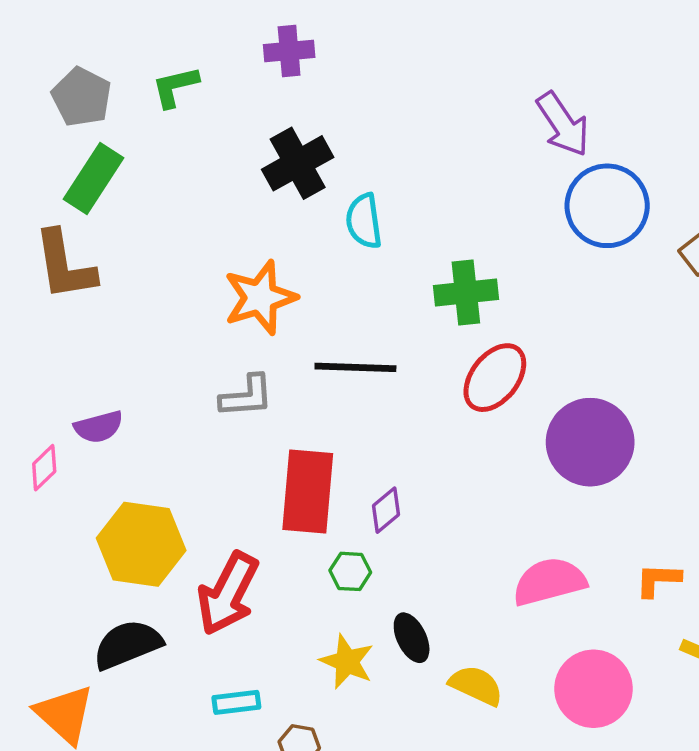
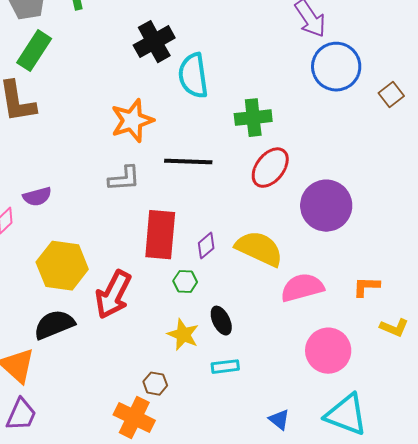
cyan semicircle: (364, 221) -> (193, 76), size x1.4
yellow semicircle: (476, 685) -> (259, 249), moved, size x1.5
cyan rectangle: (236, 702) -> (225, 367), moved

